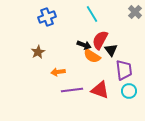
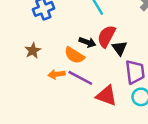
orange semicircle: (92, 56) -> (74, 55), moved
purple line: (72, 90) -> (80, 78), moved, turned 35

